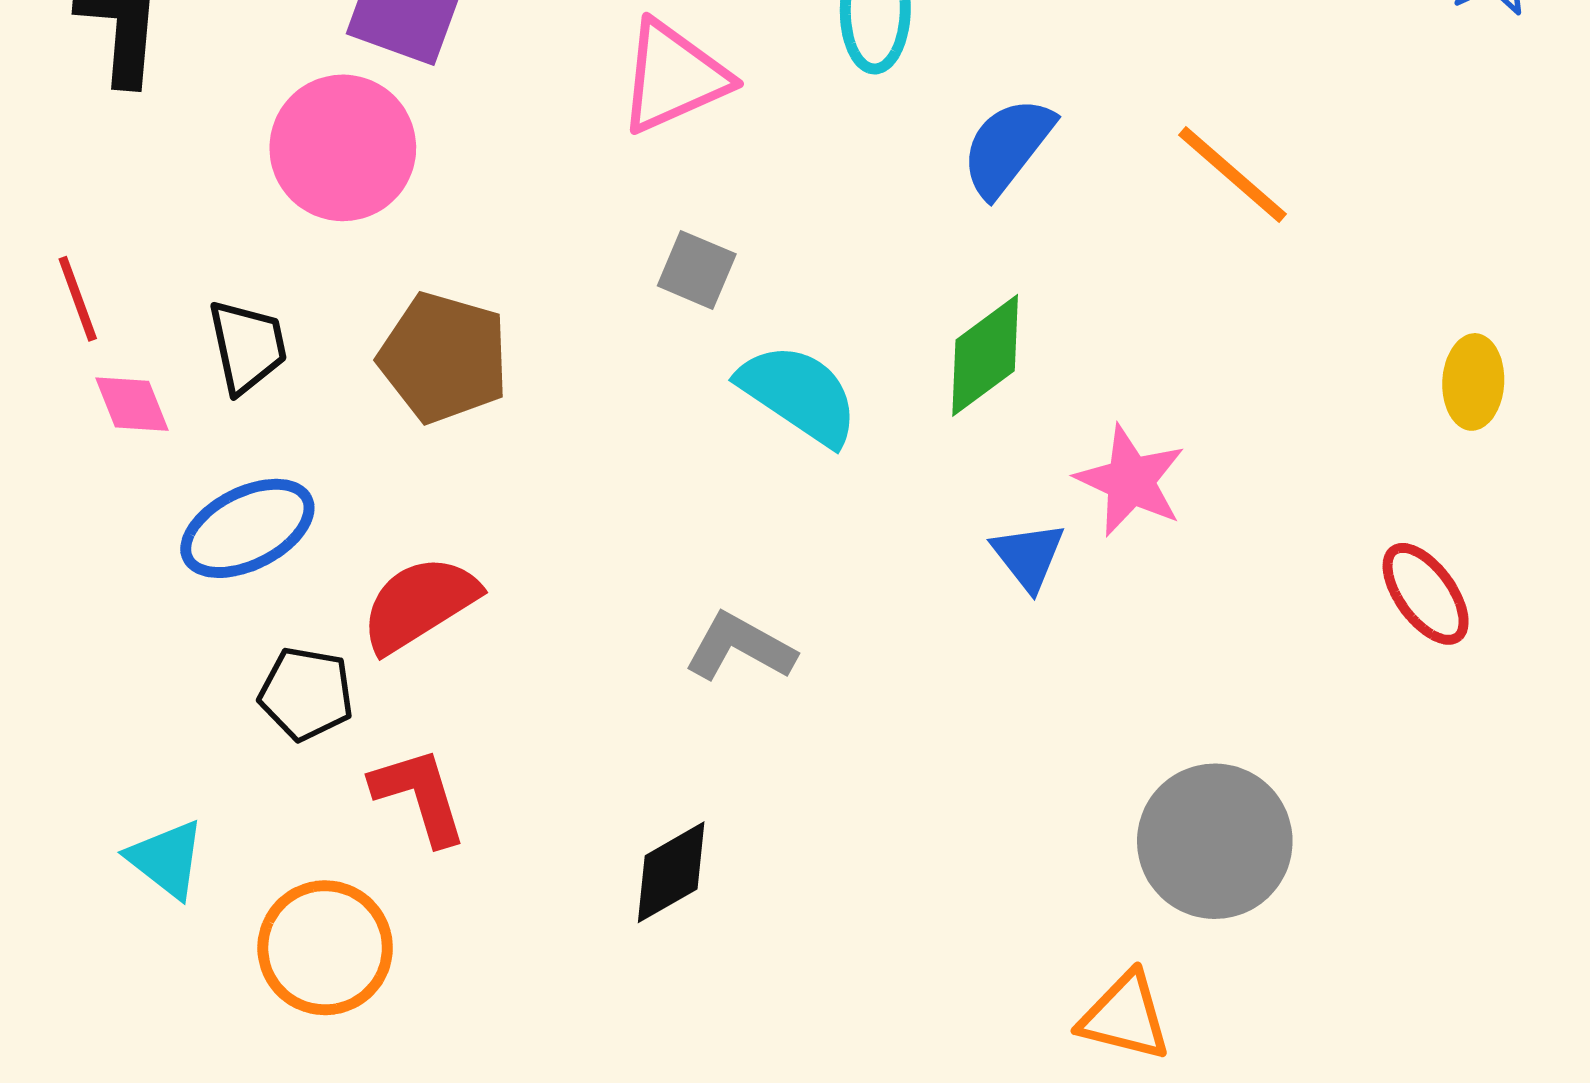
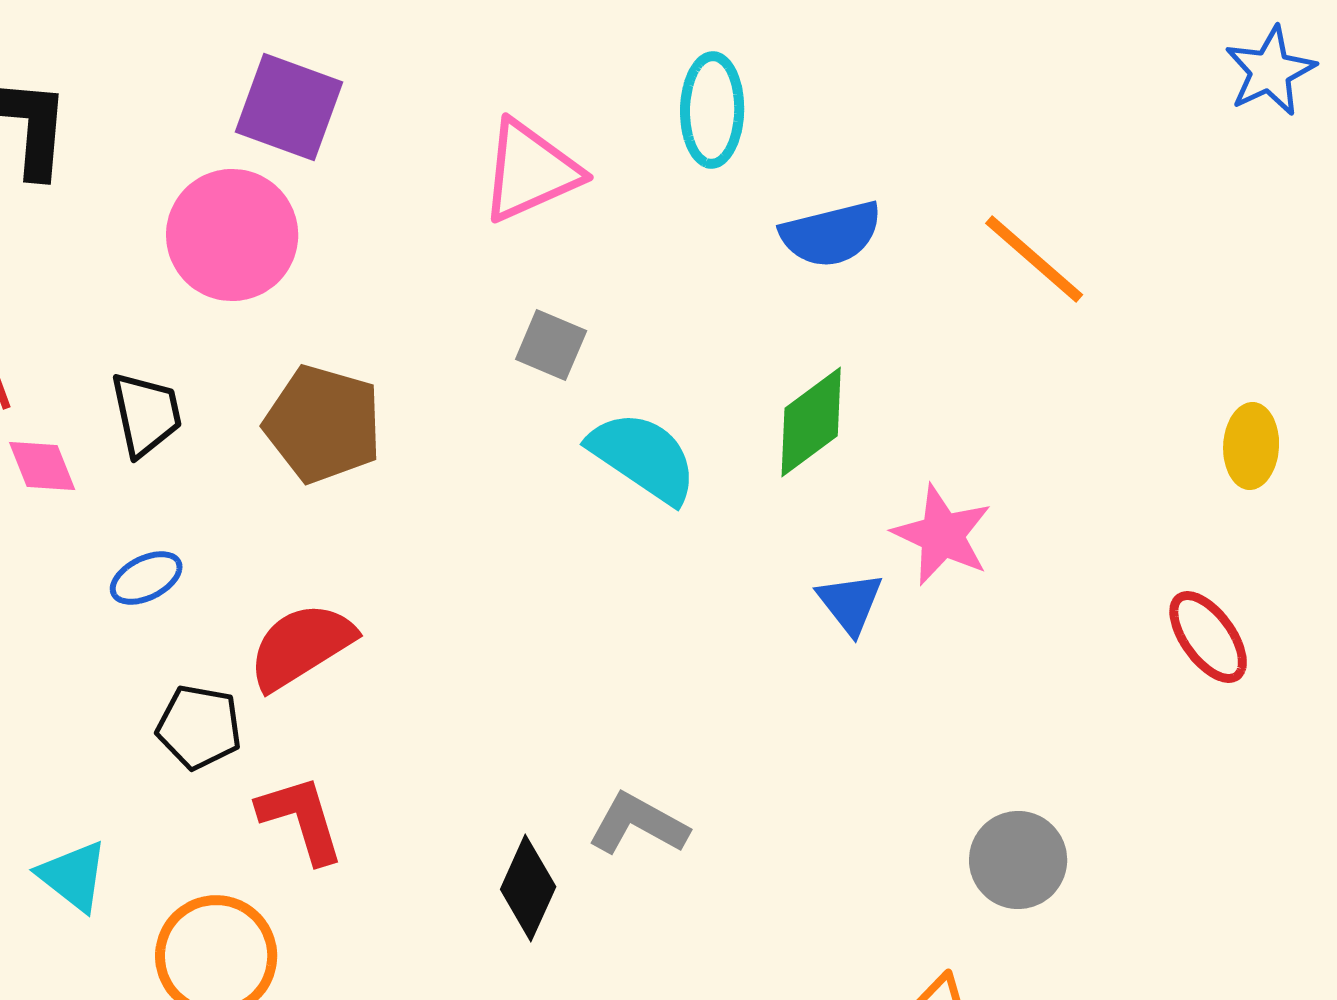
blue semicircle: (1007, 147) -> (831, 234), turned -142
blue ellipse: (247, 528) -> (146, 578), size x0.6
gray L-shape: (740, 647) -> (638, 824), moved
gray circle: (1215, 841) -> (1018, 860), size x0.7
black diamond: (671, 872) -> (528, 888), turned -36

